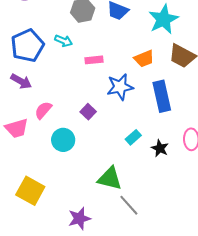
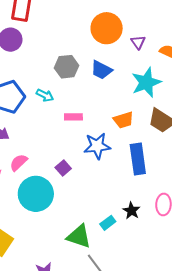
cyan rectangle: (133, 137) -> (108, 223), moved
cyan circle: (63, 140) -> (36, 194), size x1.5

